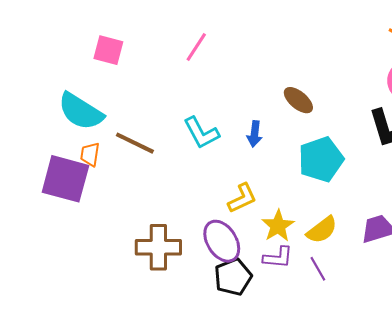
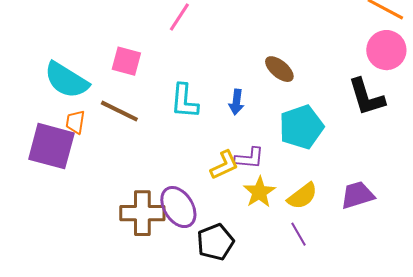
pink square: (108, 50) -> (126, 61), moved
cyan L-shape: (201, 133) -> (184, 101), turned 33
purple ellipse: (222, 241) -> (178, 207), moved
purple L-shape: (278, 258) -> (249, 158), moved

